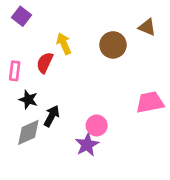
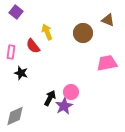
red semicircle: (45, 63) -> (33, 46), turned -63
pink trapezoid: (150, 102) -> (107, 63), moved
black arrow: (52, 116) -> (50, 98), moved
gray diamond: (28, 132) -> (15, 116), moved

